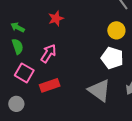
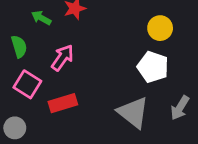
green arrow: (18, 27) -> (41, 18), moved

